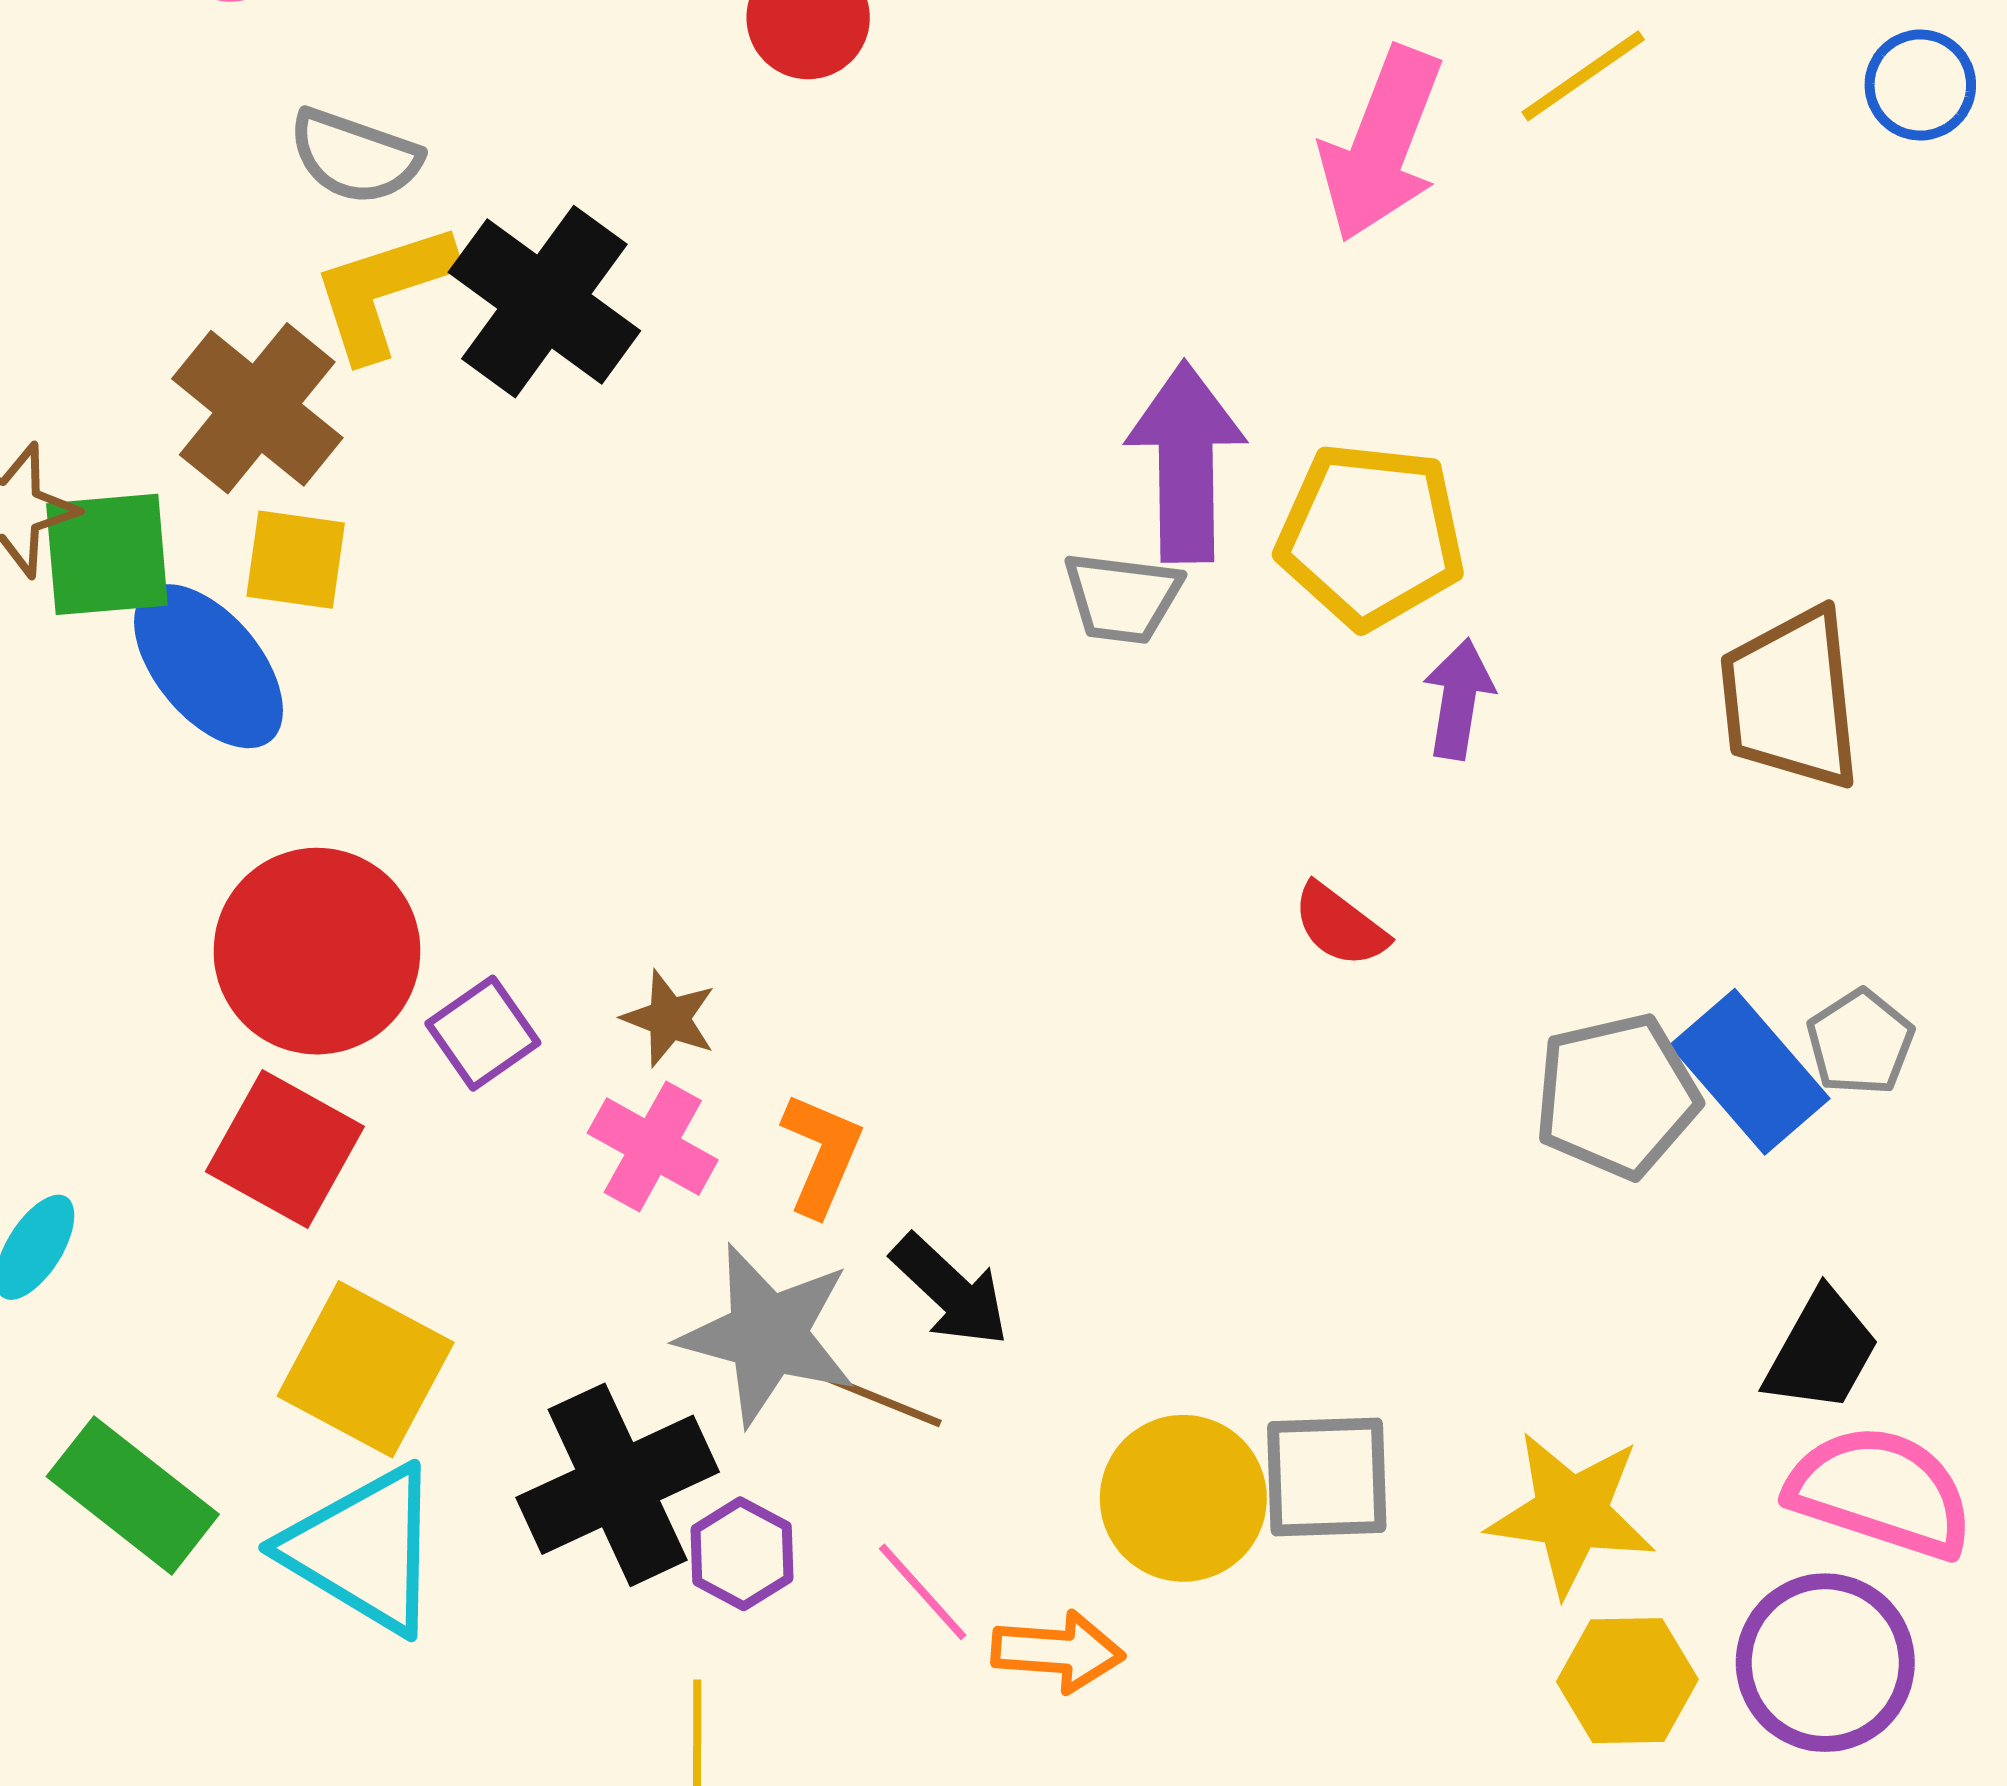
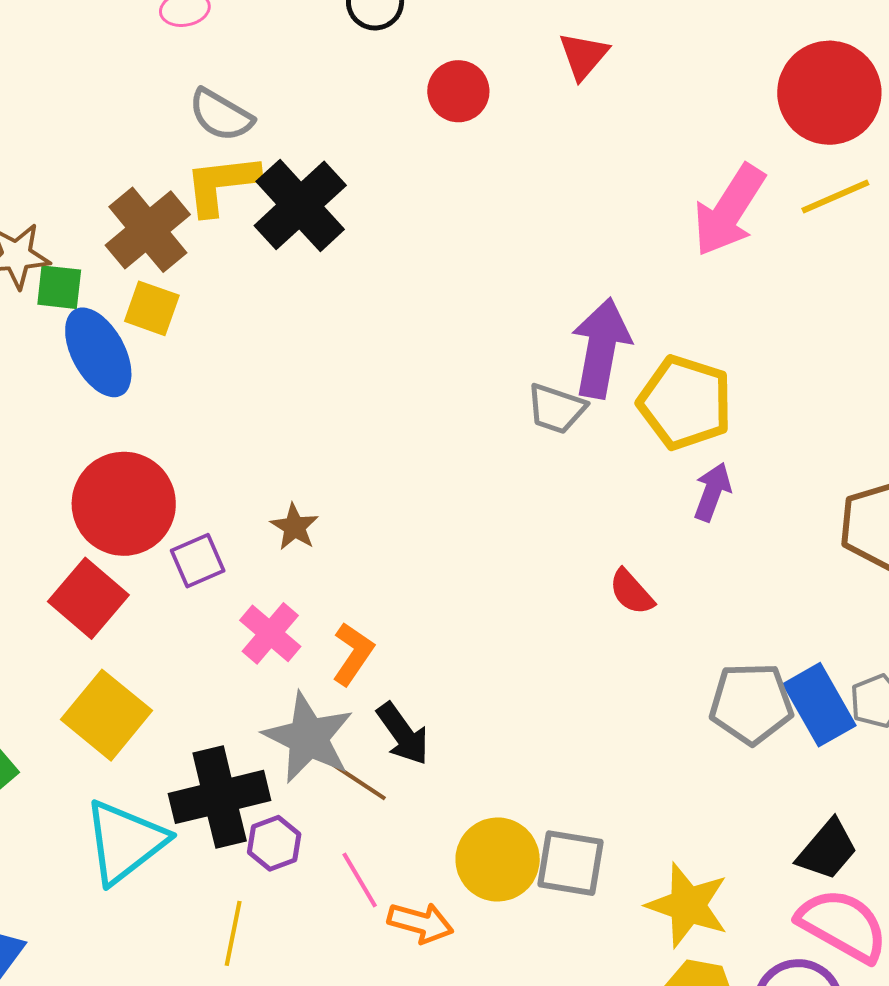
green square: (107, 554) -> (59, 287), size x0.7
brown star: (669, 1018) -> (294, 527), moved
cyan triangle: (363, 1550) -> (125, 842), moved, turned 40

